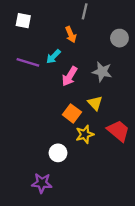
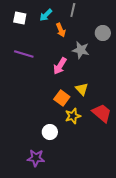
cyan arrow: (53, 57) -> (46, 15), moved
gray star: (102, 72) -> (81, 50), moved

